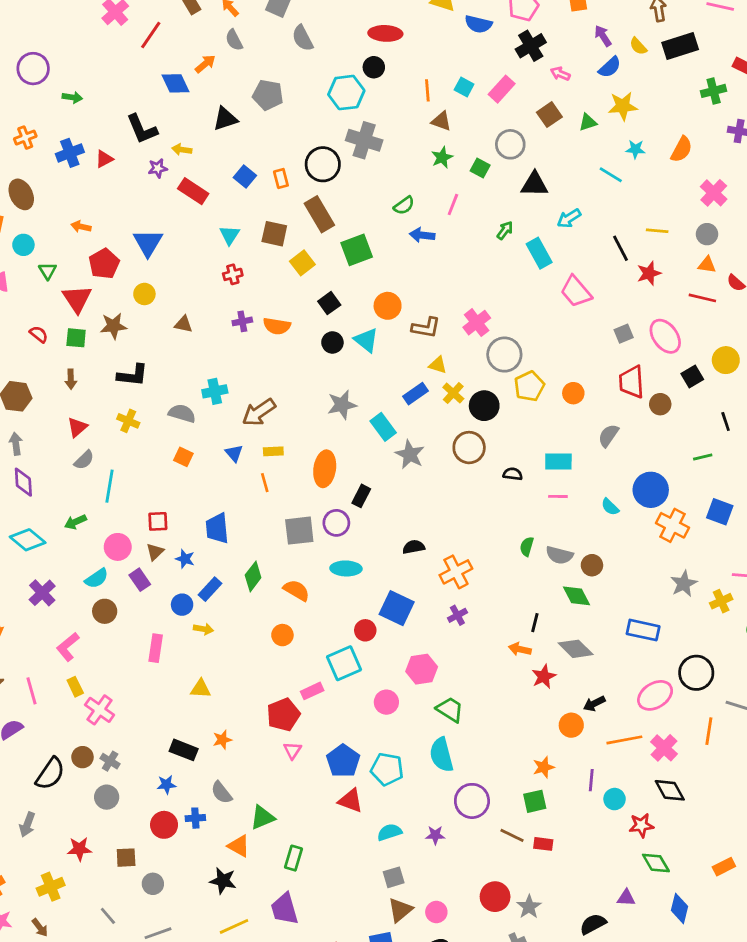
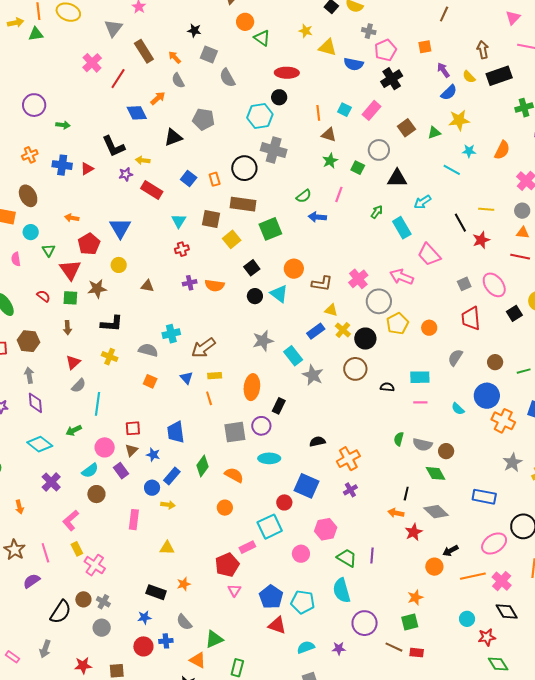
pink arrow: (560, 74) -> (402, 277), moved, size x1.6
blue cross: (70, 153) -> (62, 165), turned 30
brown rectangle: (319, 214) -> (243, 204), turned -50
brown circle: (660, 404) -> (495, 362), moved
purple line: (591, 780) -> (372, 555), moved

